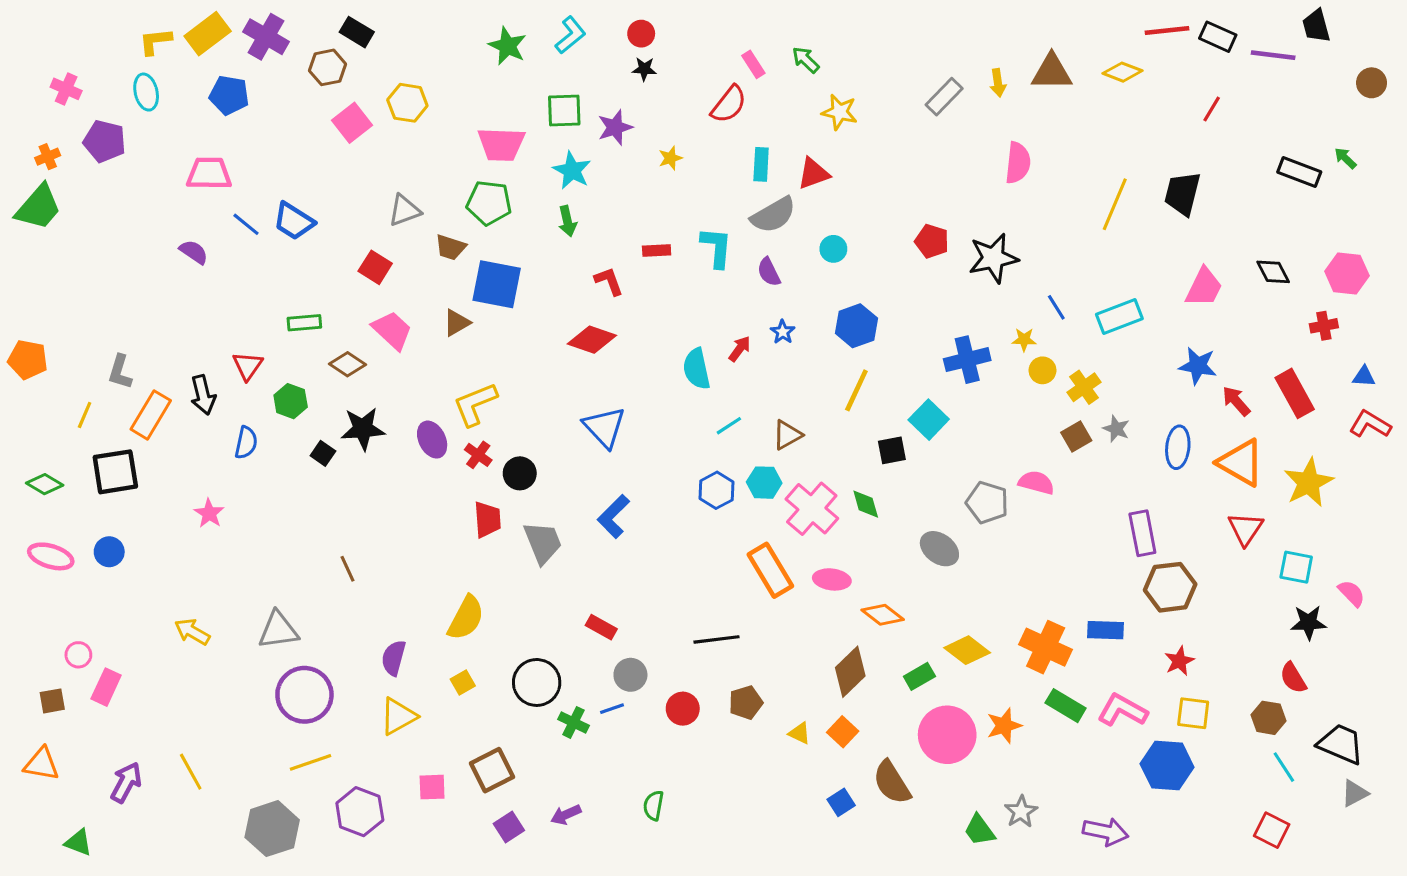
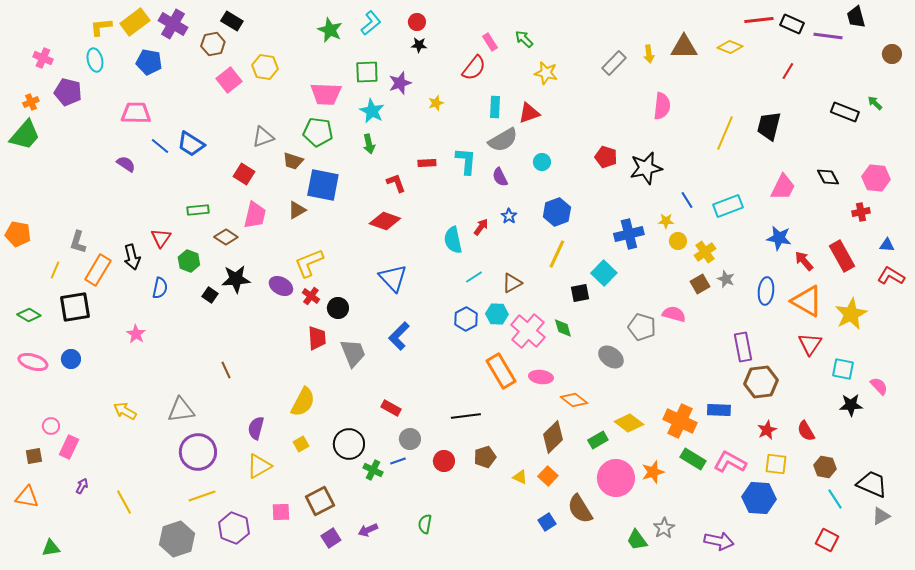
pink trapezoid: (392, 330) -> (255, 215), turned 60
purple ellipse: (432, 440) -> (281, 286), turned -35
red semicircle: (1293, 678) -> (806, 431), moved
purple arrow: (126, 782) -> (82, 486), moved, size x0.6
green triangle: (78, 842) -> (51, 548), turned -30

